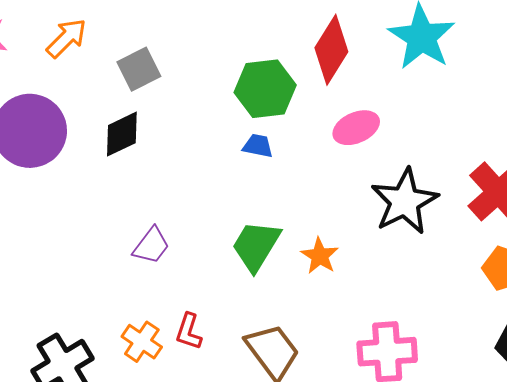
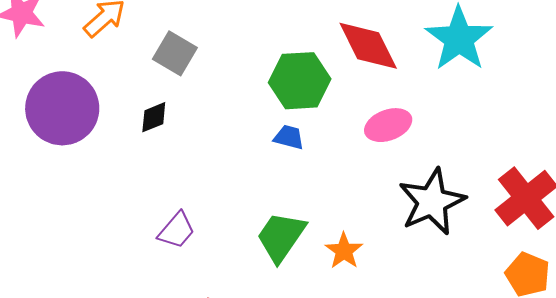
red diamond: (331, 50) -> (368, 46), turned -62
gray square: (139, 69) -> (175, 53), turned -36
black diamond: (122, 134) -> (154, 117), size x0.7

